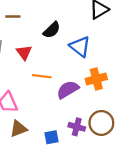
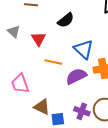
blue triangle: (80, 47) -> (83, 49), moved
brown triangle: (18, 129) -> (42, 107), moved, turned 42

